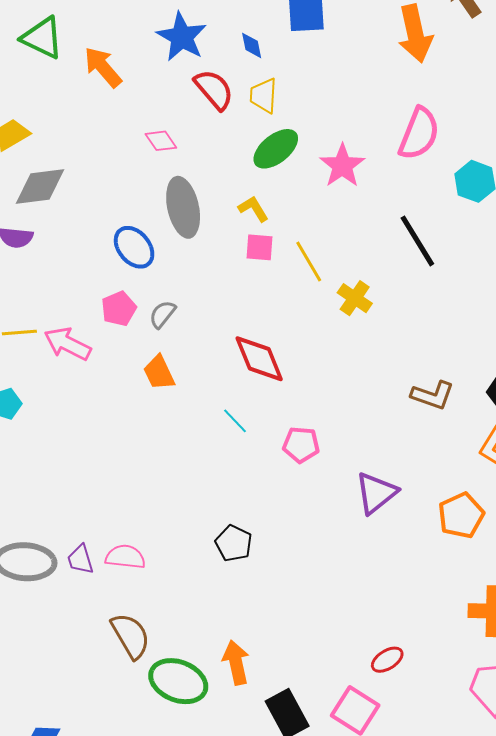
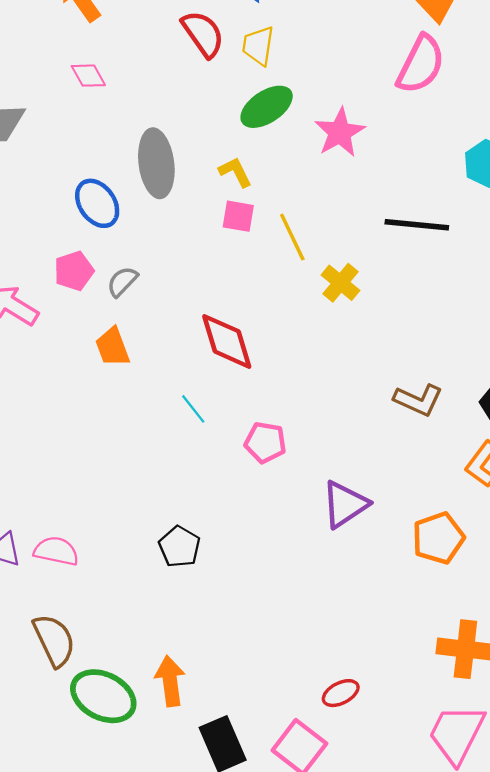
pink semicircle: (419, 134) -> (421, 64), moved
pink diamond: (161, 141) -> (88, 76), moved
black line: (417, 241) -> (417, 225), turned -58

